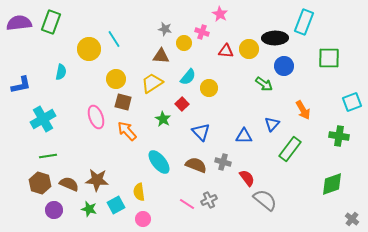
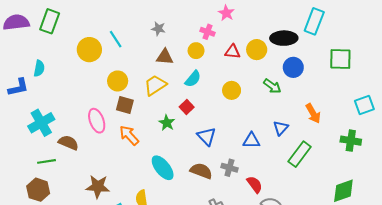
gray star: (165, 29) -> (158, 29), moved
yellow circle: (184, 43) -> (196, 51), moved
cyan semicircle: (61, 72) -> (39, 68), moved
yellow circle: (209, 88) -> (232, 90), moved
brown semicircle: (69, 184) -> (68, 143), moved

